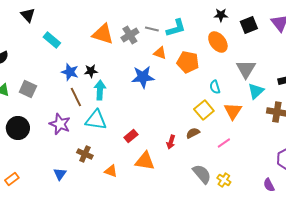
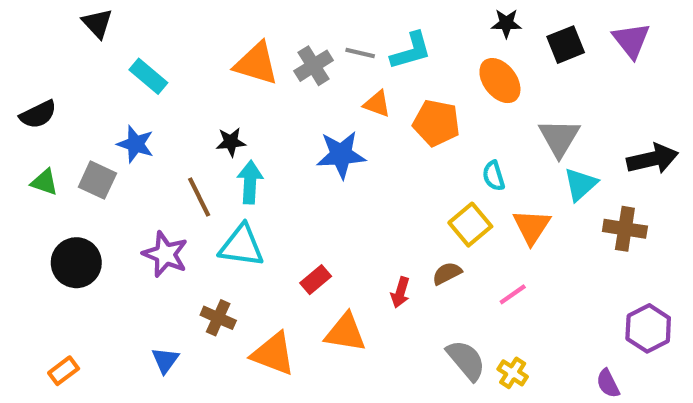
blue star: (70, 72) -> (136, 144), moved
orange triangle: (111, 171) -> (273, 354), size x1.6

